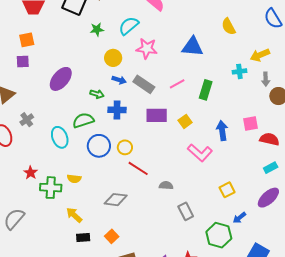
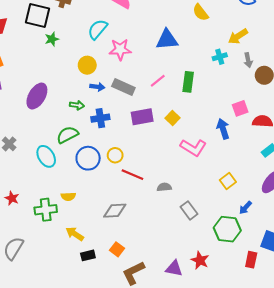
green star: (97, 29) -> (52, 39), moved
blue arrow: (222, 131) -> (223, 129), moved
red star: (31, 173) -> (12, 198), moved

